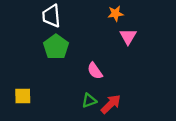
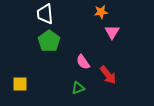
red arrow: (111, 104) -> (108, 75), moved, turned 96

